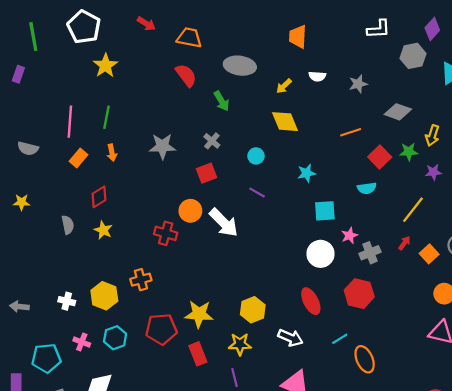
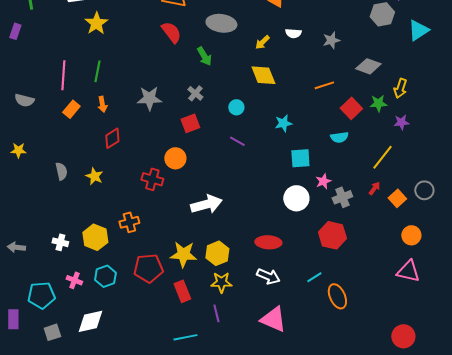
red diamond: (99, 197) -> (112, 138), moved
white arrow: (224, 223) -> (206, 204), moved, turned -60
red ellipse: (311, 301) -> (268, 242), moved, turned -60
yellow hexagon: (253, 310) -> (217, 253), moved

